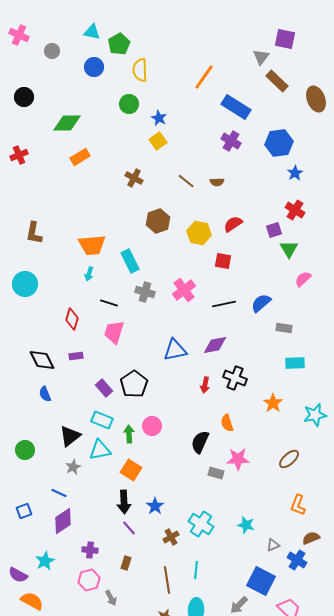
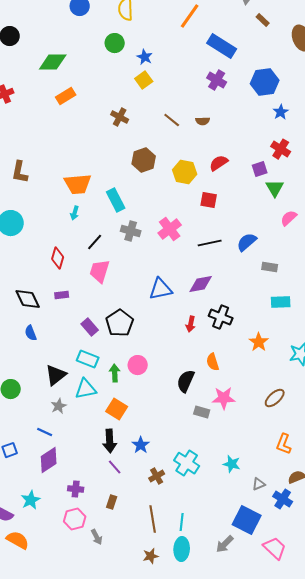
brown rectangle: (277, 81) -> (263, 20), size x0.6
black line: (109, 303) -> (95, 242), turned -66
cyan line: (196, 570) -> (182, 522), moved

